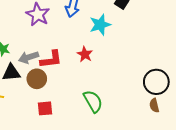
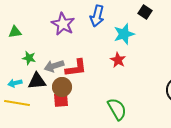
red star: (85, 54) -> (118, 60), moved
red square: (45, 108) -> (61, 100), moved

